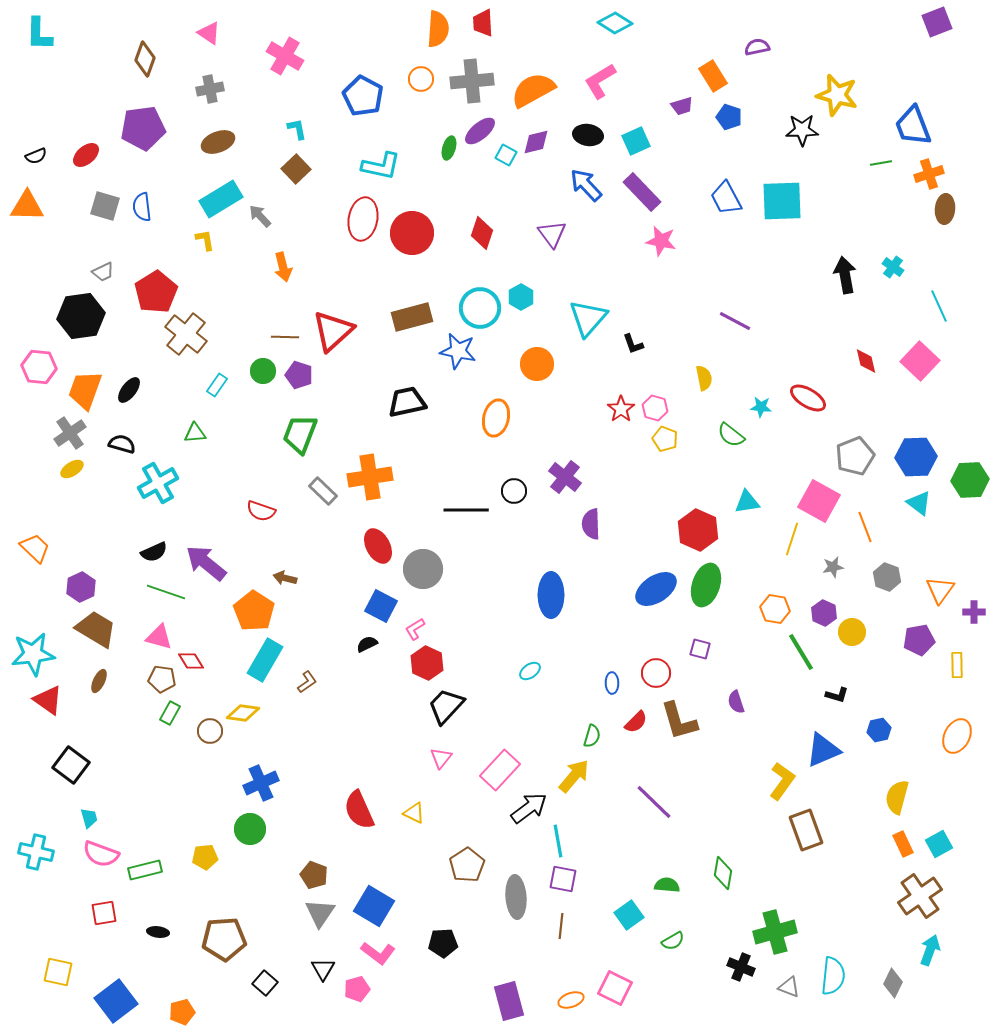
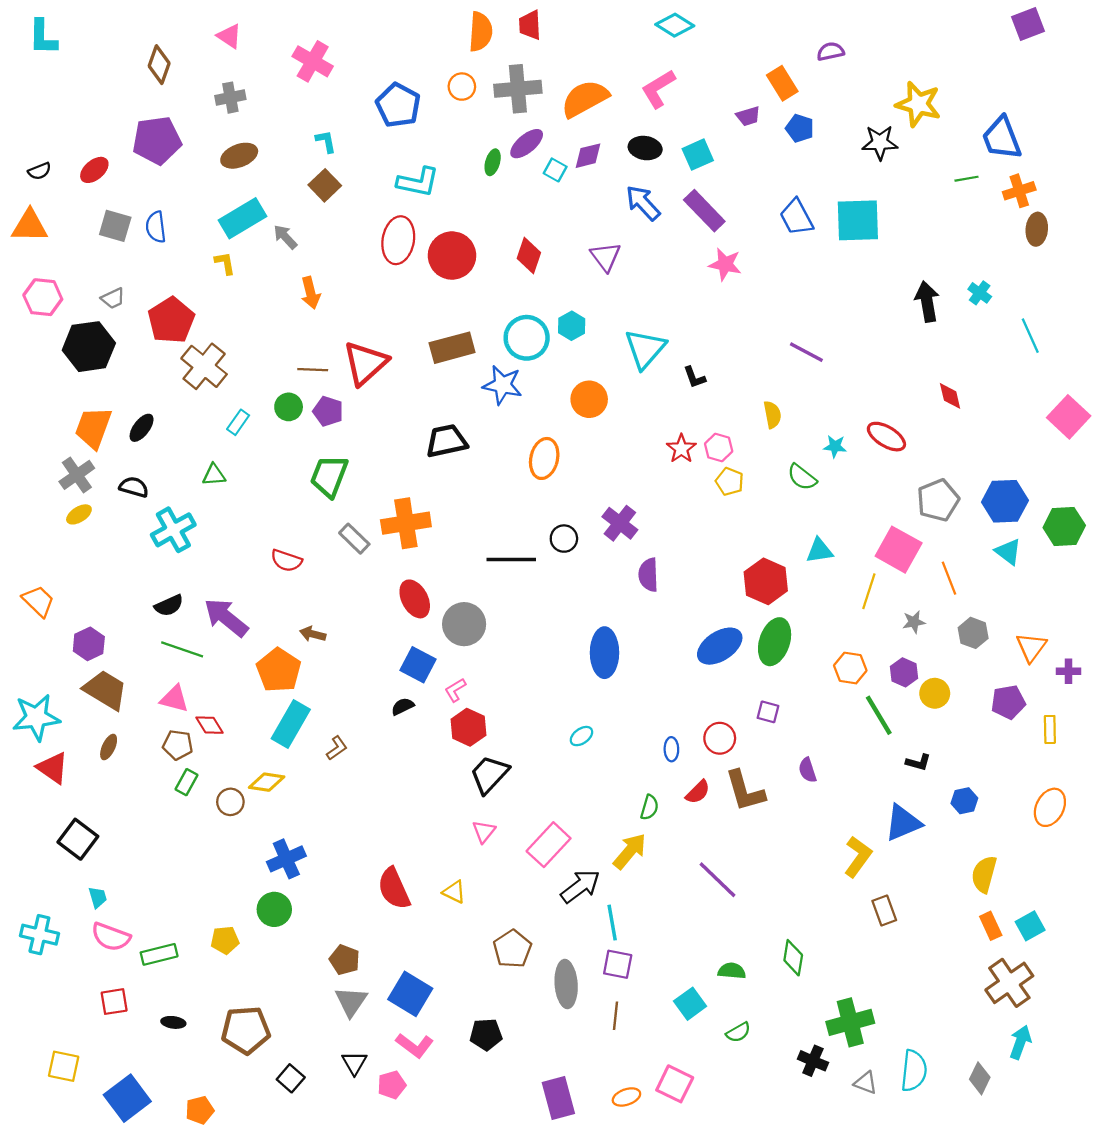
pink square: (920, 361) -> (1069, 417), moved
pink hexagon: (39, 367) -> (43, 297), moved
brown rectangle: (806, 830) -> (884, 910), size x0.7

